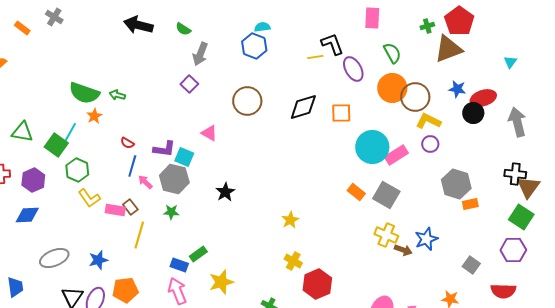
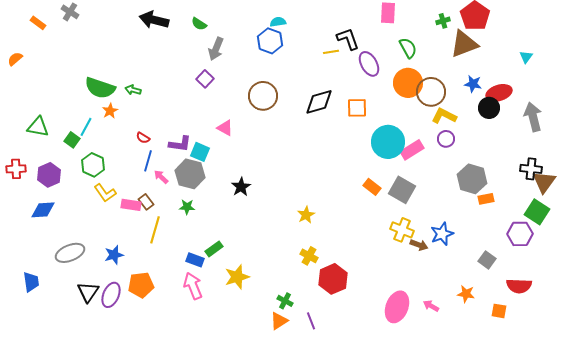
green square: (56, 145) -> (72, 140), size x0.7
purple hexagon: (513, 250) -> (520, 234), moved

